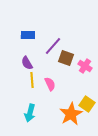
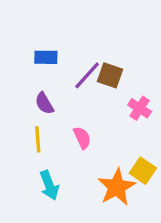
brown square: (66, 58) -> (110, 75), moved
yellow line: (32, 80) -> (38, 139), moved
cyan arrow: (30, 113) -> (49, 185), turned -36

